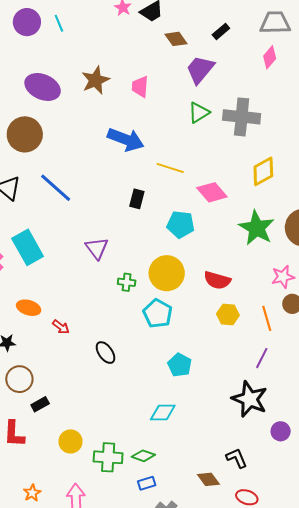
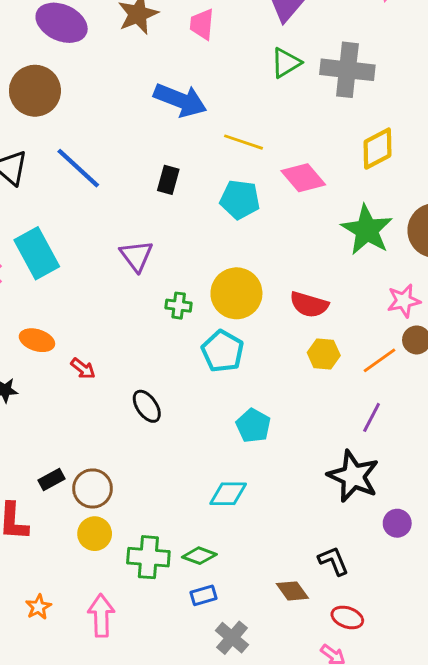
black rectangle: (137, 199) -> (168, 180), moved
cyan pentagon: (181, 224) -> (240, 200), moved
orange line: (267, 318) -> (379, 360), turned 70
brown circle: (19, 379) -> (93, 488), moved

